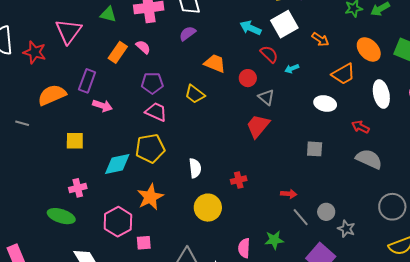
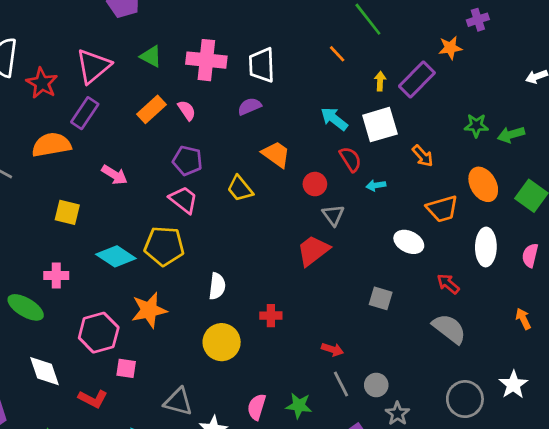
purple rectangle: (87, 81) -> (85, 113), moved
cyan diamond: (117, 164) -> (116, 256), turned 32

